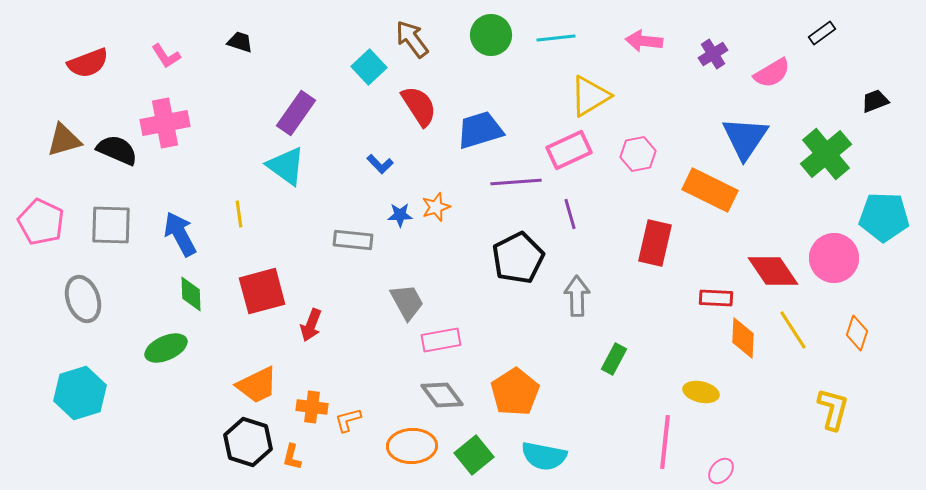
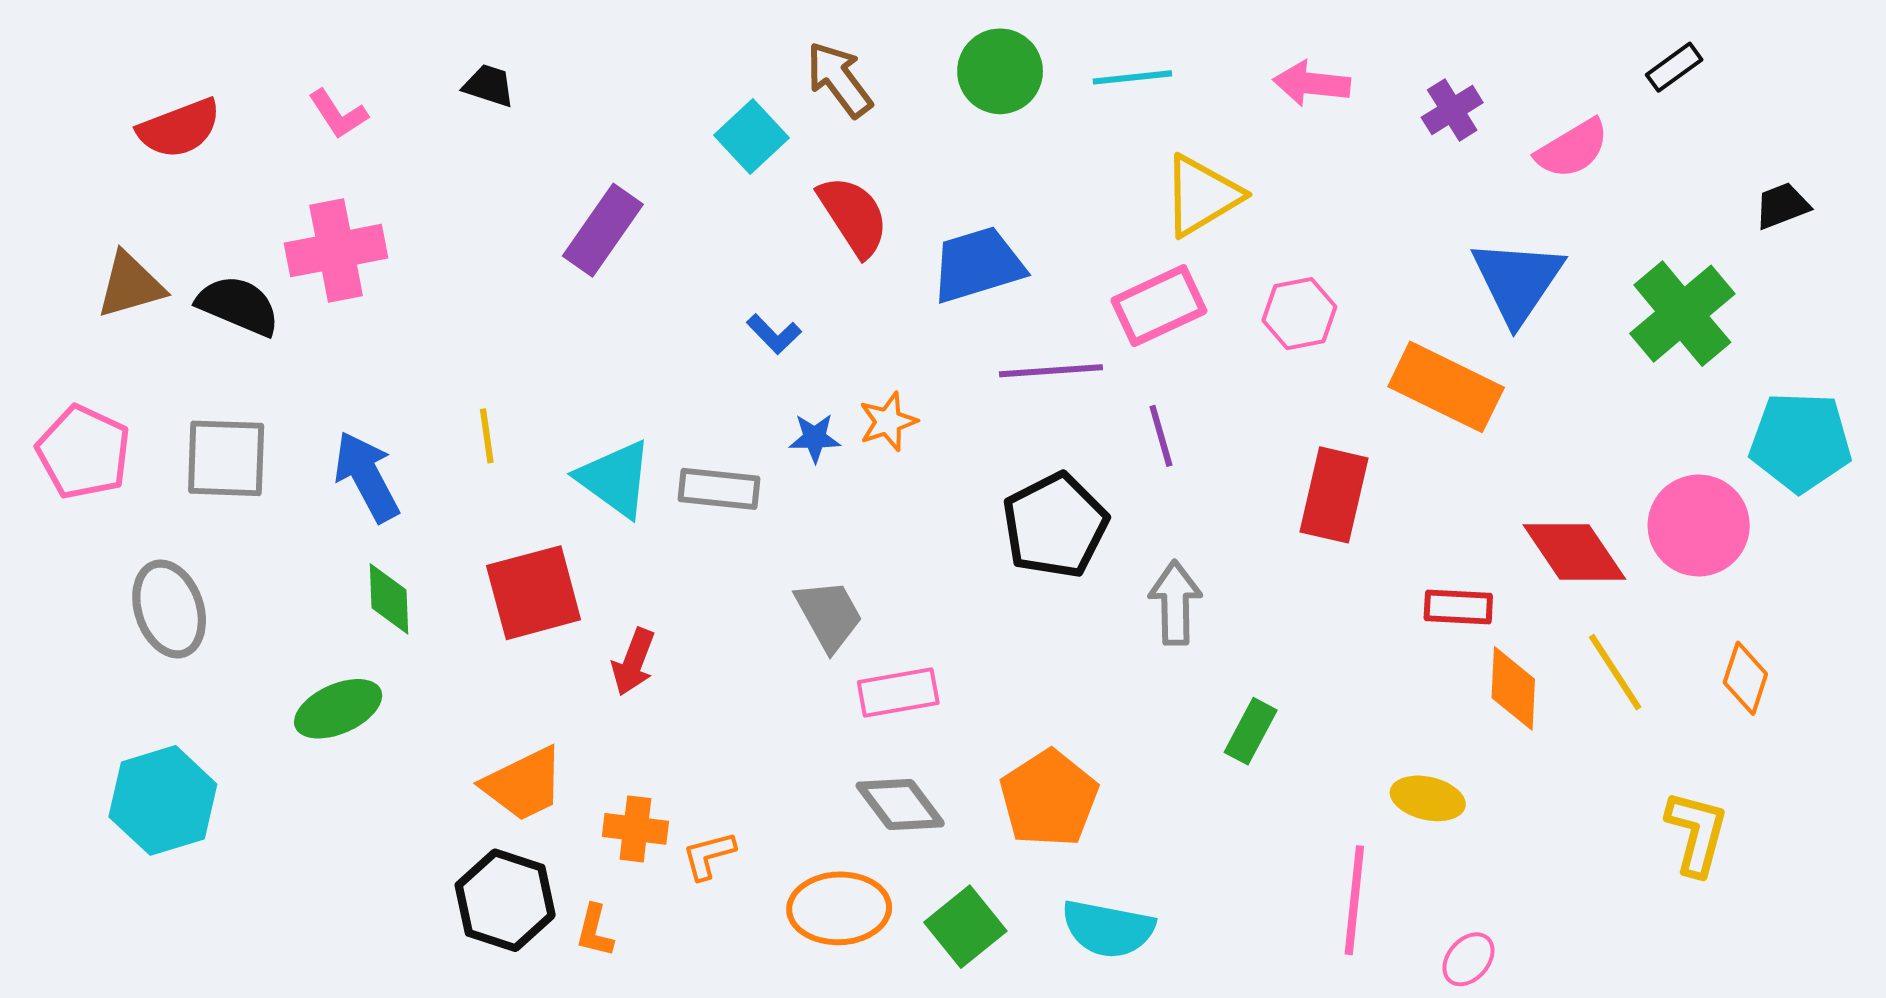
cyan triangle: (286, 166) -> (615, 479), moved

